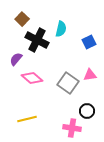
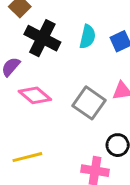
cyan semicircle: (61, 29) -> (88, 37), moved

